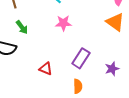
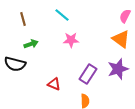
green arrow: (22, 27) -> (31, 44), turned -72
purple star: (112, 69) -> (118, 69), moved, size x1.5

